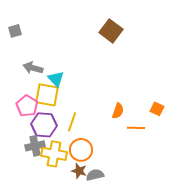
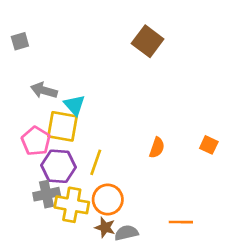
orange line: (136, 128) -> (181, 222), moved

